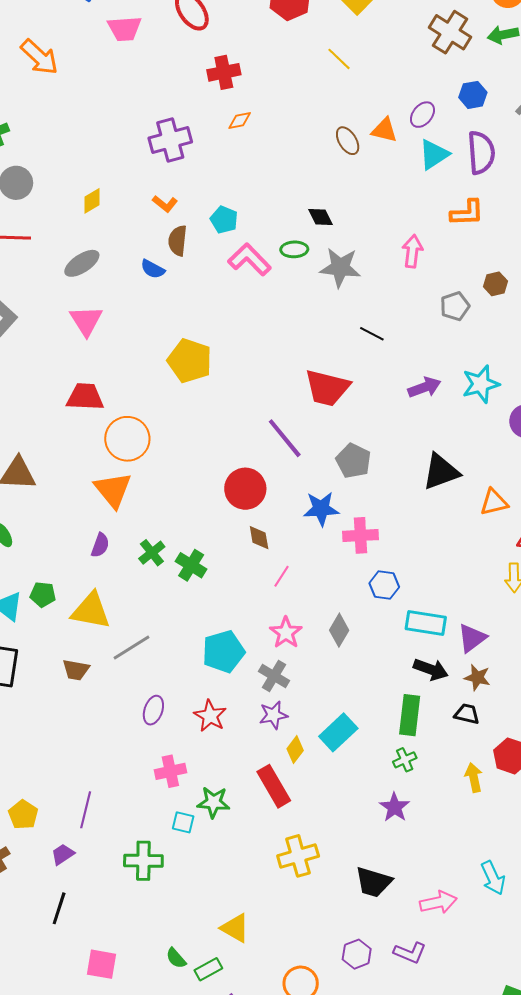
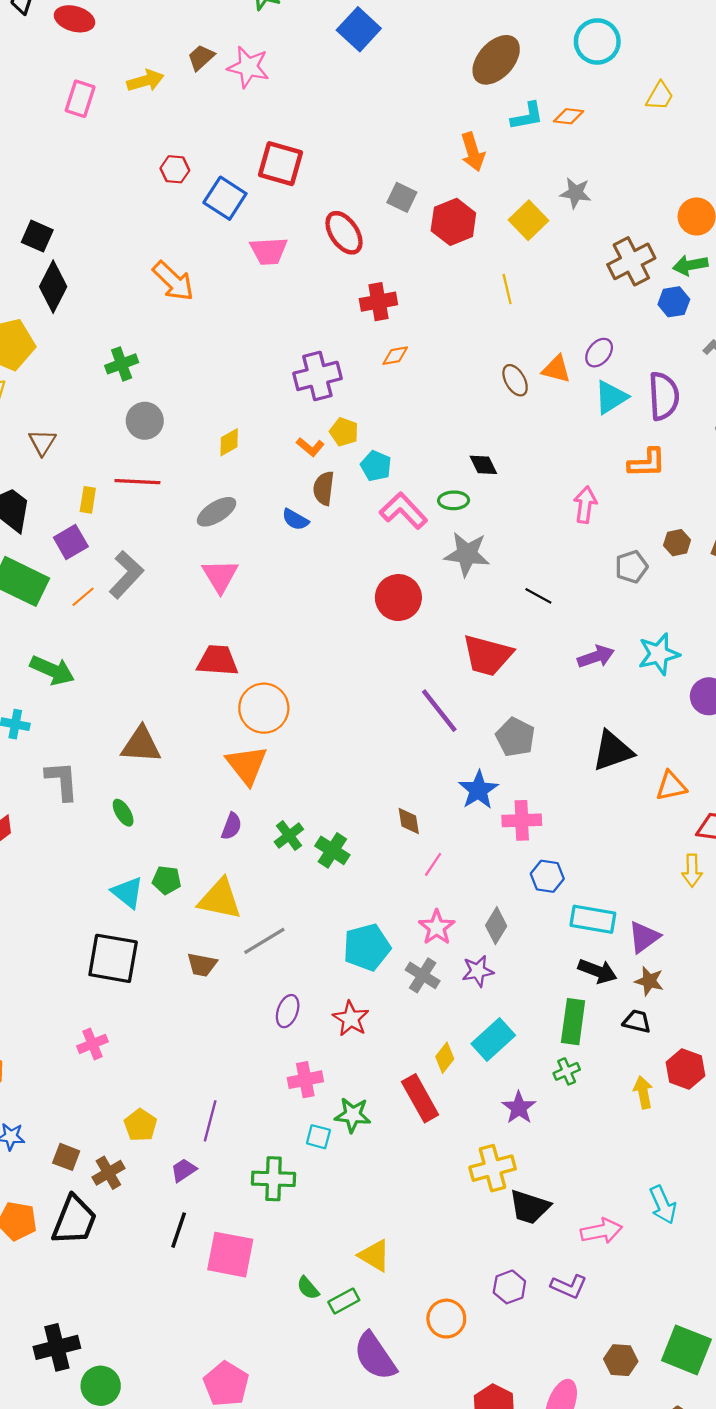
brown cross: (450, 32) -> (631, 261), turned 30
yellow line: (339, 59) -> (507, 289), turned 32
blue hexagon: (473, 95) -> (674, 302), moved
gray star: (340, 267) -> (467, 554), moved
yellow pentagon: (190, 361) -> (344, 432), moved, size x0.6
red circle: (245, 489) -> (398, 598), moved
blue star: (321, 509) -> (478, 790), turned -30
purple star: (273, 715) -> (478, 971), moved
purple star: (395, 807) -> (519, 1108), moved
yellow cross: (298, 856) -> (493, 1168), moved
pink square: (101, 964) -> (230, 1255), moved, size x1.4

